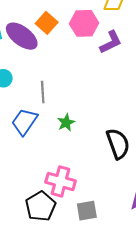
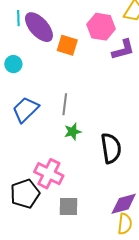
orange square: (47, 23) -> (67, 45), moved, turned -35
gray line: (43, 92) -> (65, 104), moved
green star: (66, 123) -> (73, 132), moved

